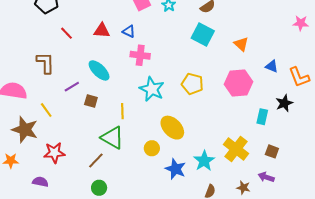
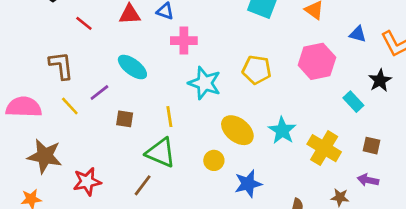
brown square: (91, 101) -> (125, 119), moved
yellow line: (46, 110) -> (70, 106), moved
cyan rectangle: (262, 117) -> (353, 102), turned -49
cyan star: (204, 161) -> (282, 130), moved
blue star: (176, 169) -> (248, 184), turned -30

